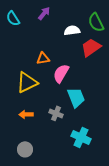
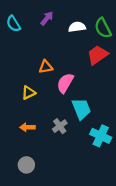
white semicircle: (72, 30) -> (77, 27), moved
yellow triangle: (27, 82) -> (29, 93), size x0.6
gray cross: (56, 113) -> (60, 126), turned 32
cyan cross: (81, 137) -> (101, 136), moved

